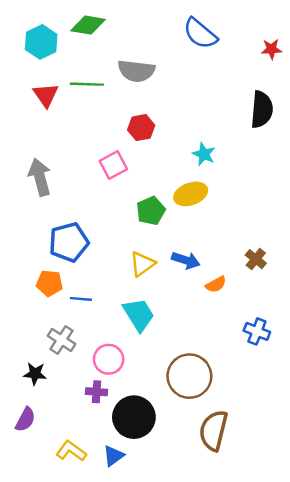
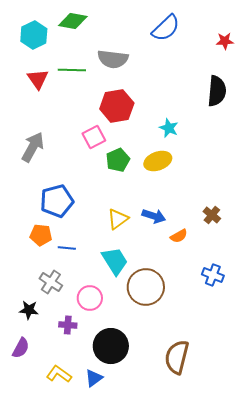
blue semicircle: (200, 33) -> (166, 28), turned -84
red hexagon: (141, 128) -> (117, 106), size x1.5
gray arrow: (40, 177) -> (33, 147), turned 44
green pentagon: (151, 211) -> (118, 160), moved
brown circle: (189, 376) -> (146, 287), moved
purple cross: (97, 392) -> (68, 325), moved

